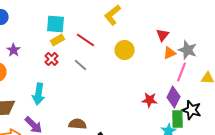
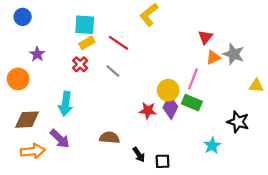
yellow circle: (125, 50) -> (168, 90), moved
pink line: (182, 72) -> (193, 79), moved
purple diamond: (174, 97) -> (170, 107), moved
red star: (150, 100) -> (148, 111), moved
green rectangle: (178, 119) -> (192, 103), moved, turned -66

